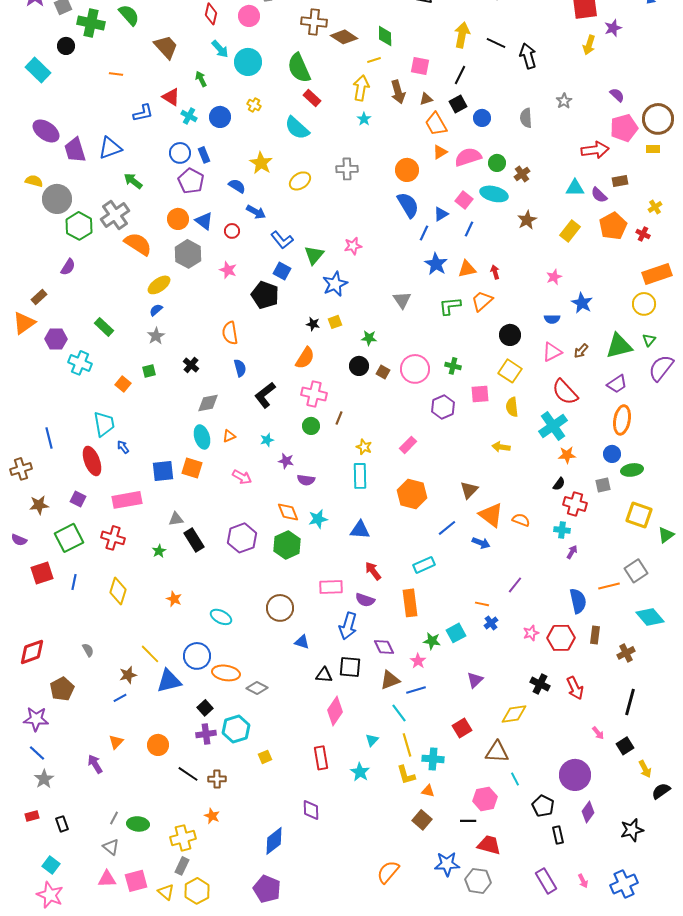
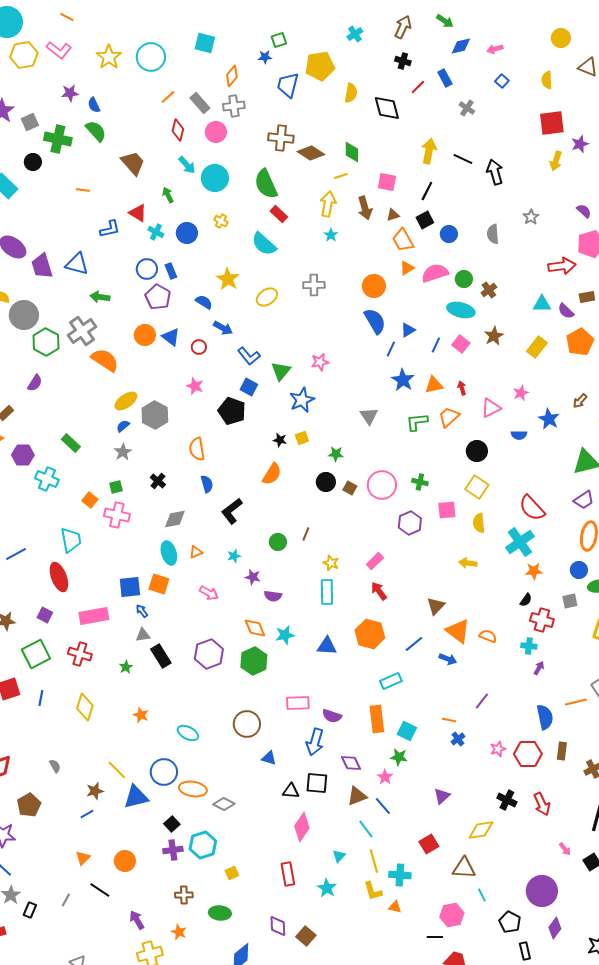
blue triangle: (110, 148) -> (77, 264), turned 35
green arrow: (133, 181) -> (100, 297), turned -30
pink square: (464, 200) -> (461, 344), moved
gray hexagon: (188, 254) -> (155, 415), moved
brown arrow: (581, 351) -> (580, 401), moved
pink triangle: (552, 352) -> (491, 408), moved
pink cross: (314, 394) -> (117, 515), moved
blue line: (49, 438) -> (16, 554), turned 75
blue arrow: (123, 447) -> (142, 611), moved
orange hexagon: (412, 494) -> (370, 634), moved
red arrow: (373, 571) -> (379, 591), moved
cyan square: (456, 633) -> (407, 731), moved, turned -36
blue line: (416, 690) -> (383, 806), turned 66
purple arrow: (95, 764) -> (137, 920), moved
black line: (188, 774) -> (100, 890), moved
gray line: (114, 818) -> (66, 900), moved
brown square: (422, 820) -> (306, 936), moved
black rectangle: (62, 824) -> (30, 910), moved, turned 42
green ellipse: (138, 824) -> (220, 913), moved

